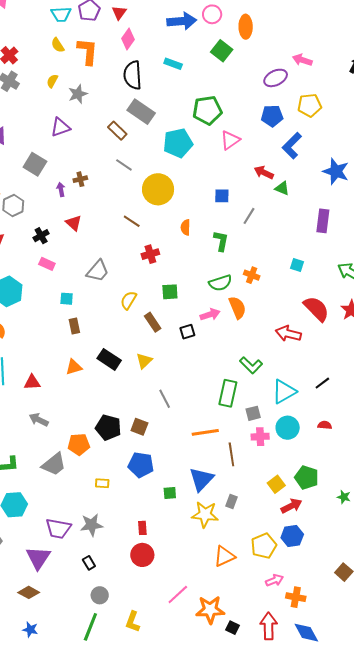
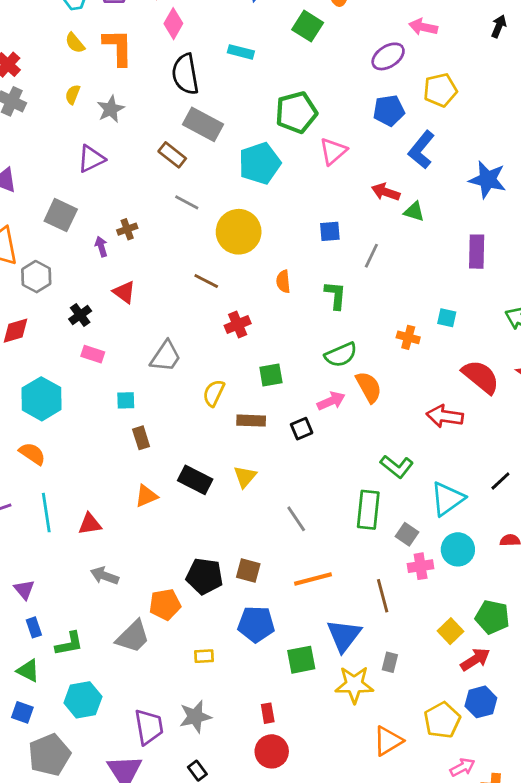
orange cross: (252, 275) -> (408, 337), moved
brown rectangle: (153, 322) -> (251, 421), turned -48
gray line: (165, 399) -> (296, 519), moved
gray square: (253, 413) -> (407, 534), turned -35
orange line: (205, 432) -> (313, 579), moved
green square: (170, 493) -> (301, 660), size x1.5
purple trapezoid: (58, 529) -> (149, 727), turned -104

